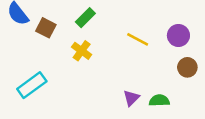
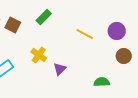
yellow cross: (82, 51) -> (39, 55), moved
purple triangle: (131, 98) -> (60, 69), moved

